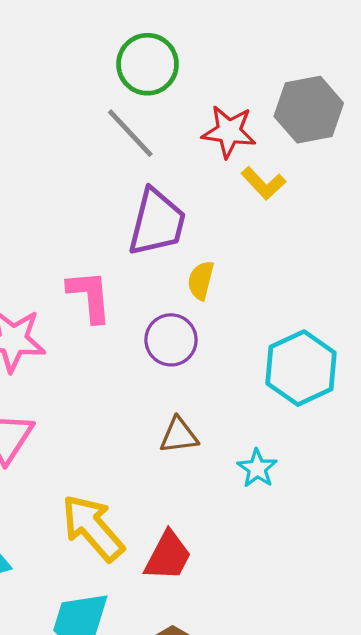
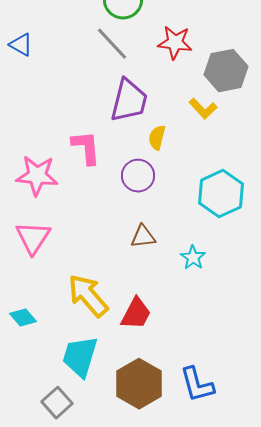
gray hexagon: (309, 110) -> (226, 71), moved
yellow L-shape: (263, 183) -> (203, 109), moved

